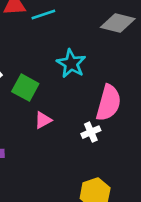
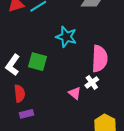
pink triangle: (43, 120) -> (75, 93), moved, turned -40

